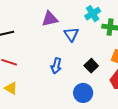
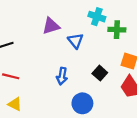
cyan cross: (93, 14) -> (97, 17), turned -35
blue circle: (83, 93) -> (82, 103), moved

